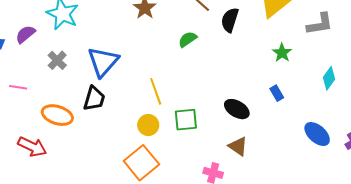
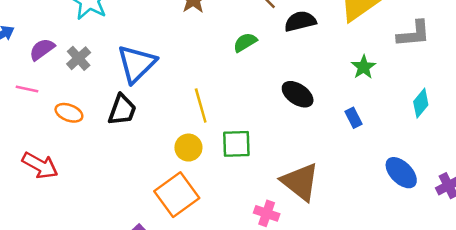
black semicircle: (230, 20) -> (300, 21), turned 55
purple semicircle: (25, 34) -> (42, 49), moved
black ellipse: (237, 109) -> (298, 94), moved
orange ellipse: (57, 115) -> (69, 113), moved, size x0.7
brown triangle: (238, 146) -> (300, 182), size x1.6

